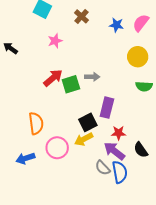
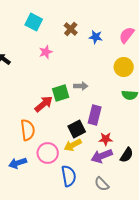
blue star: (116, 25) -> (96, 37), moved
red arrow: (53, 78) -> (44, 104), moved
black semicircle: (141, 150) -> (127, 155), turned -112
purple arrow: (114, 151) -> (102, 156), turned -60
gray semicircle: (103, 168) -> (102, 184), moved
blue semicircle: (120, 172) -> (69, 176), moved

